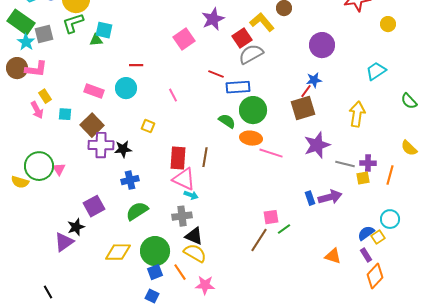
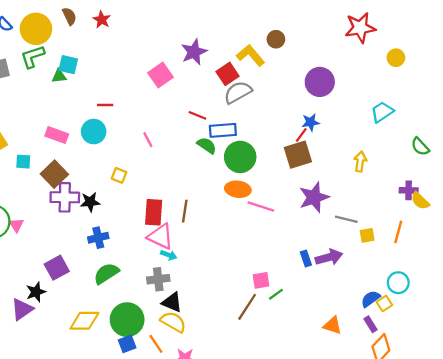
yellow arrow: (357, 114) -> (360, 162), size x0.7
green semicircle: (227, 121) -> (207, 145), moved
purple cross: (368, 163) -> (409, 190), moved

